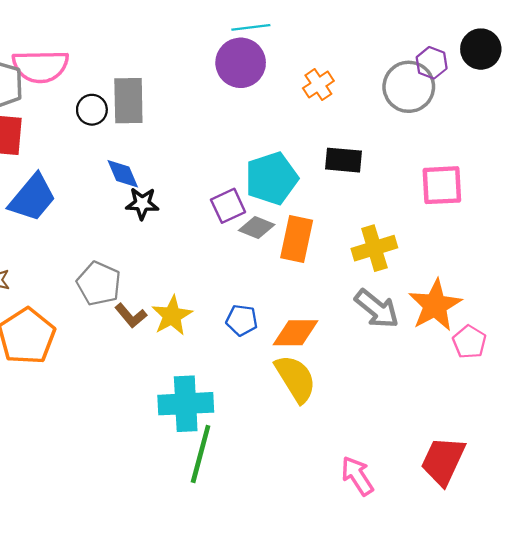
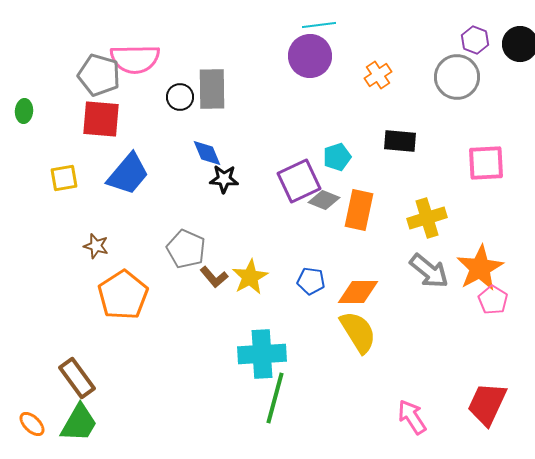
purple hexagon: (432, 63) -> (475, 40), moved
cyan pentagon: (271, 178) -> (337, 157), size x0.6
purple square: (228, 206) -> (299, 181), size x1.4
pink pentagon: (469, 342) -> (493, 300), moved

